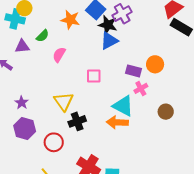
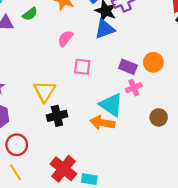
pink semicircle: (59, 55) -> (65, 39), moved
red circle: (54, 142) -> (17, 145), moved

